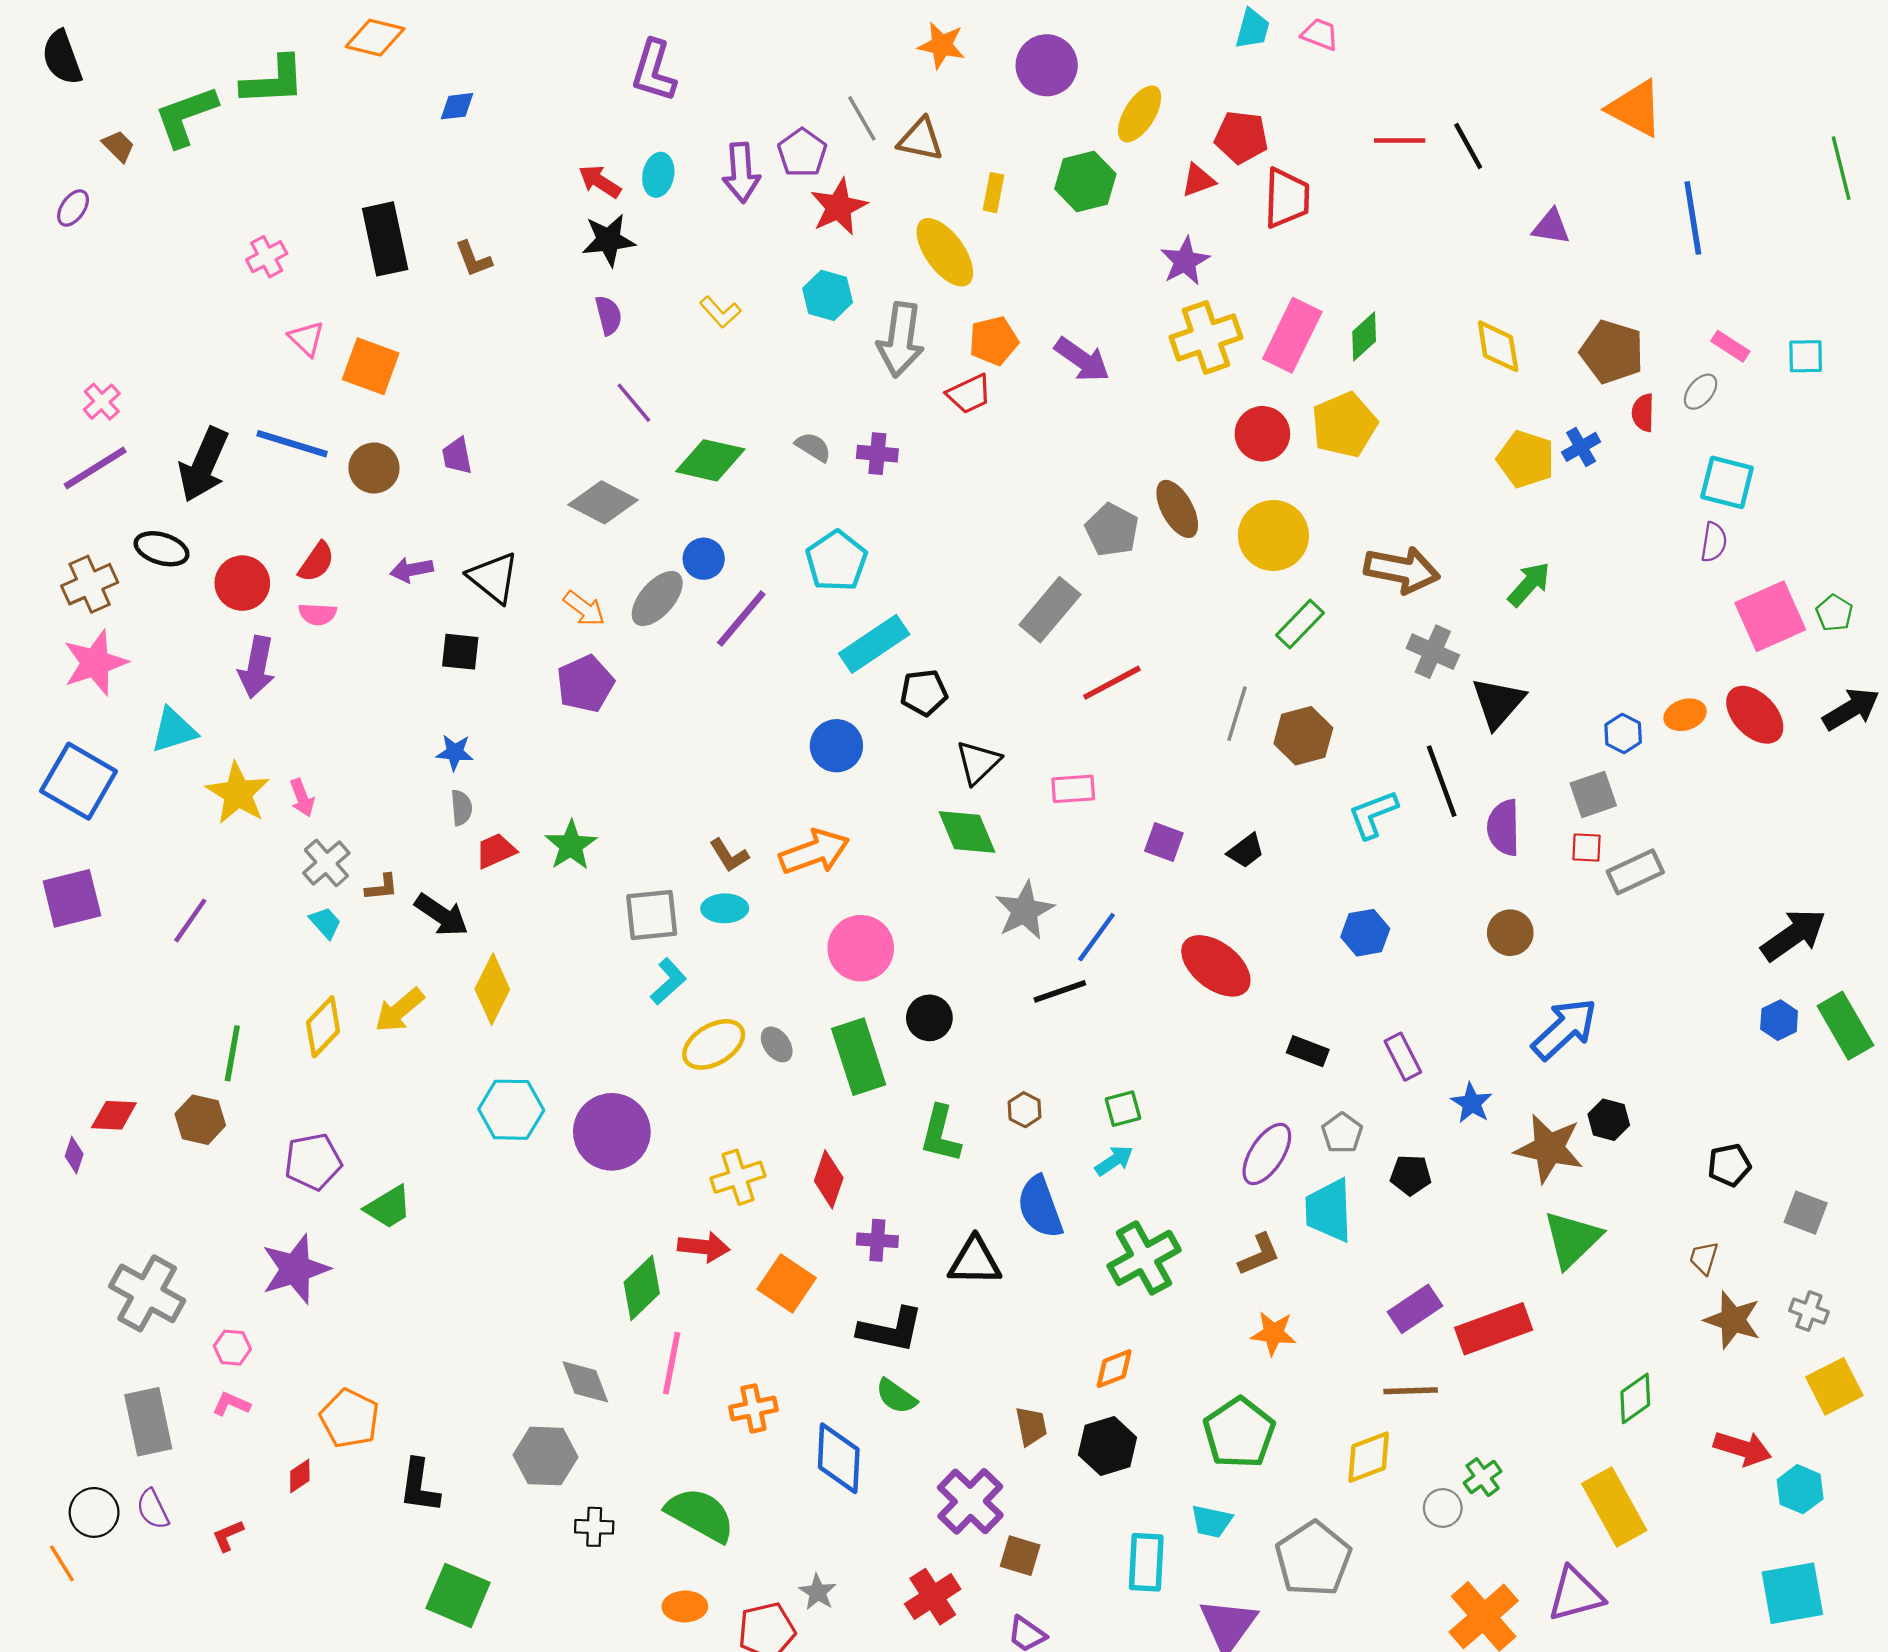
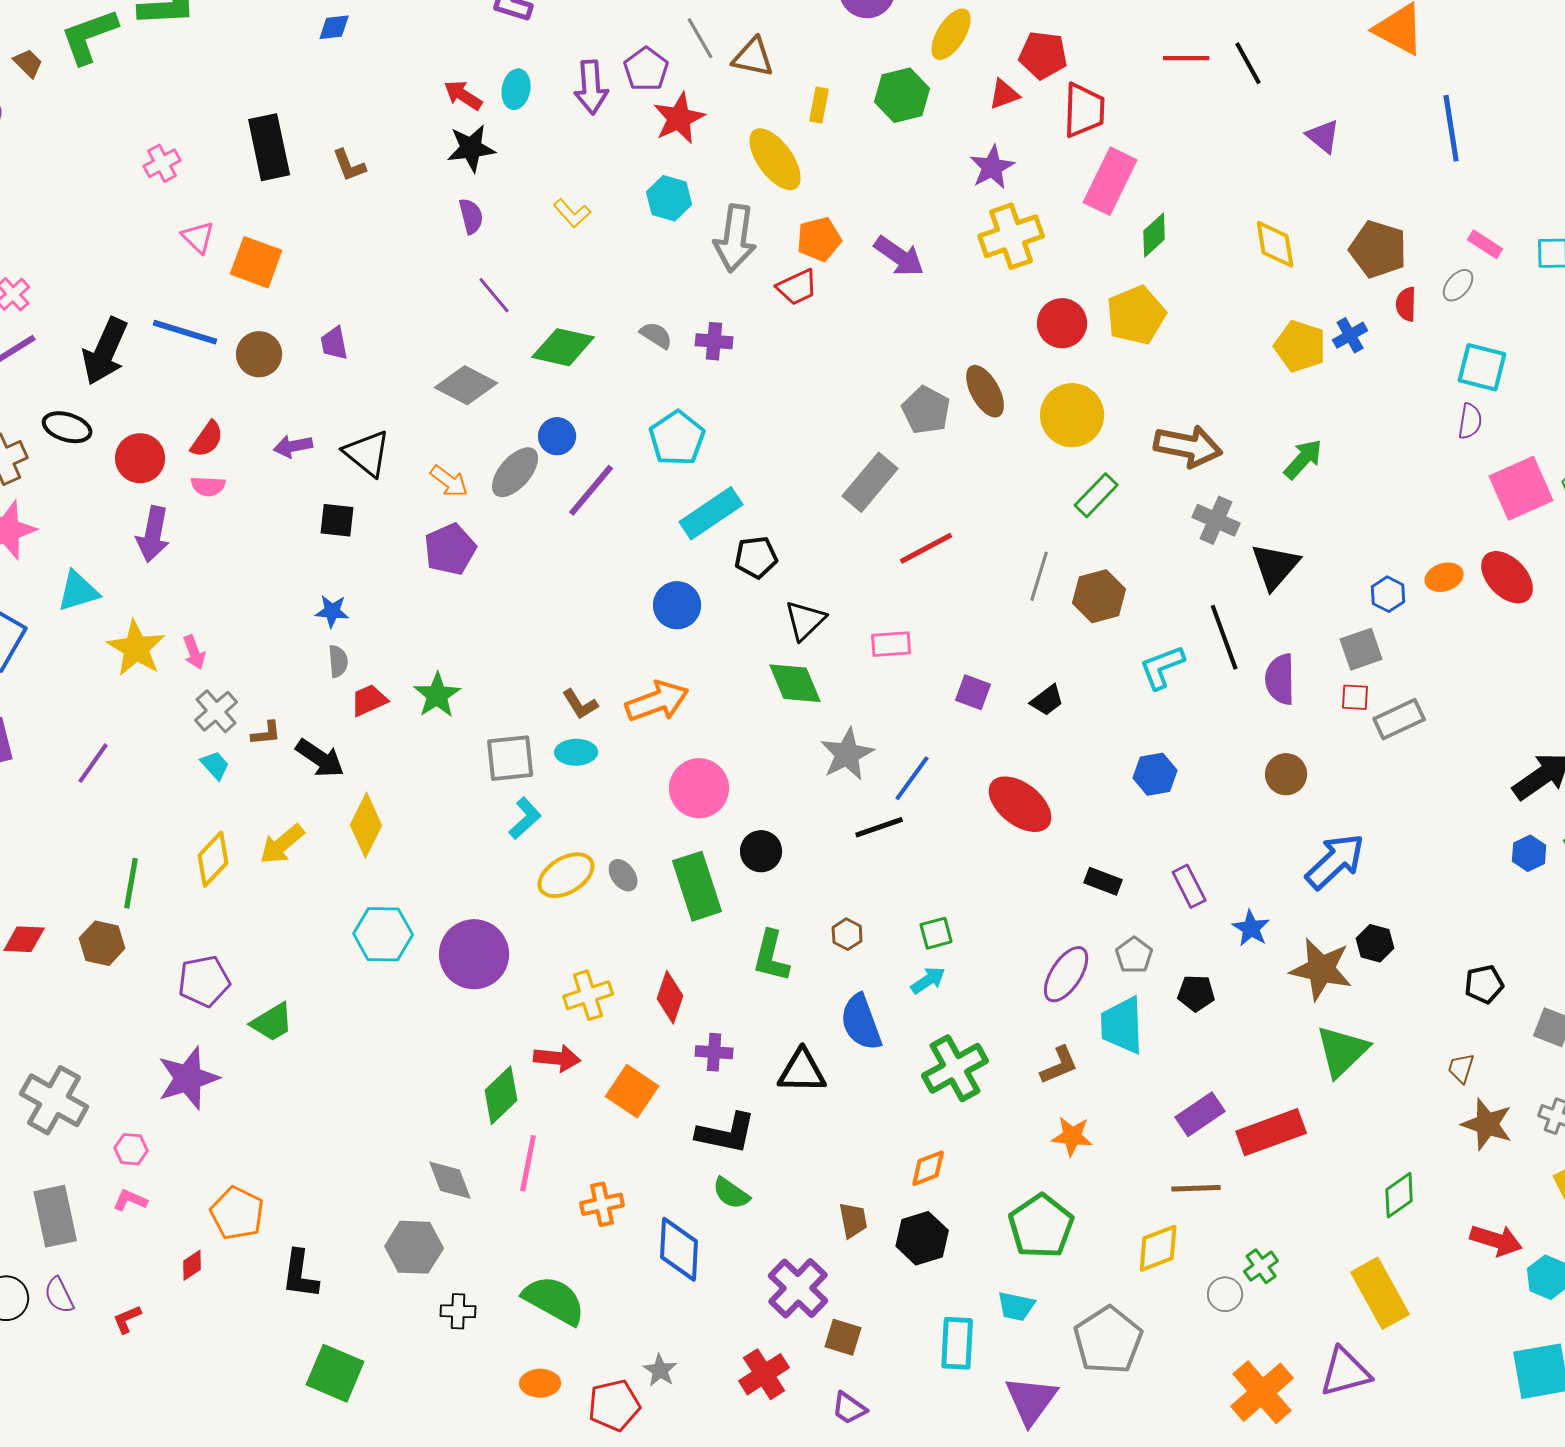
purple triangle: (1551, 227) -> (1323, 136), turned 30
pink rectangle: (1292, 335) -> (1110, 181), moved

